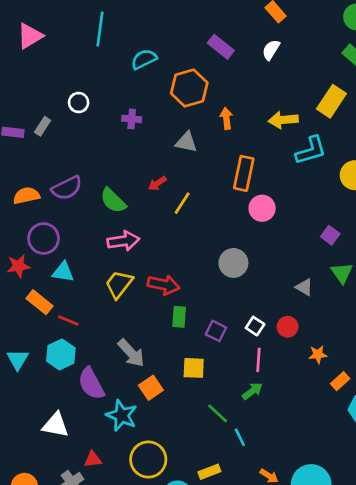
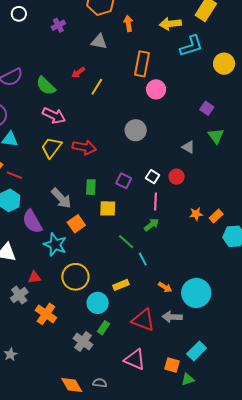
purple cross: (132, 119) -> (58, 25), turned -32
pink arrow: (123, 241) -> (54, 116), turned 35
green rectangle: (179, 317) -> (91, 187), moved
orange star: (318, 355) -> (196, 214), moved

